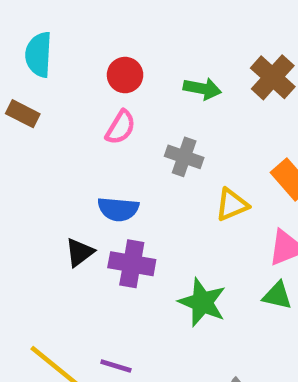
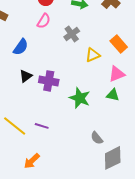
gray cross: (184, 157) -> (72, 34), turned 35
blue semicircle: (118, 209) -> (21, 47), moved, turned -60

